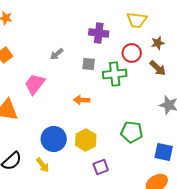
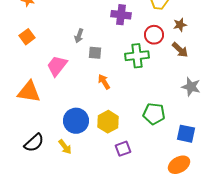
gray arrow: (57, 54) -> (79, 36), turned -32
gray square: (89, 64) -> (95, 53), moved
orange arrow: (82, 100) -> (104, 82), turned 56

